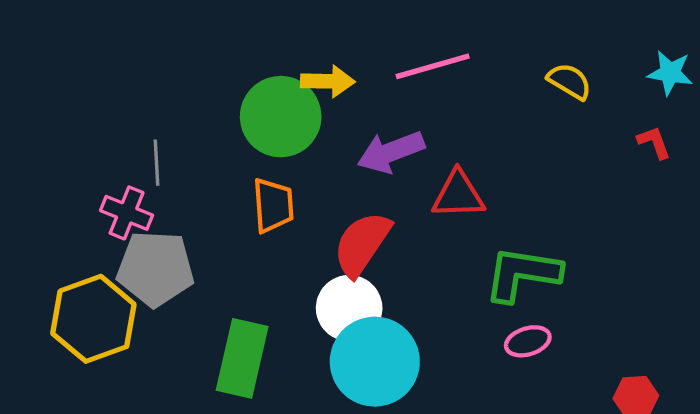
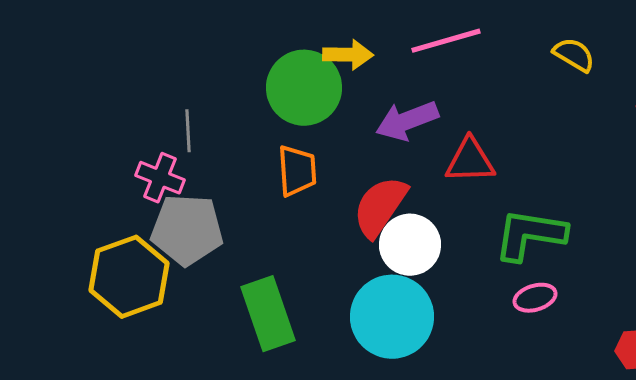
white circle: (349, 308) -> (410, 245), moved
green rectangle: (242, 358) -> (268, 314), turned -32

